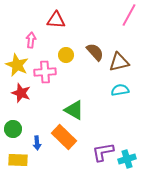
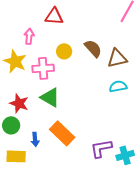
red star: (21, 93) -> (19, 103), moved
green triangle: (74, 110) -> (50, 97), moved

